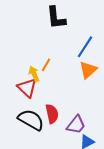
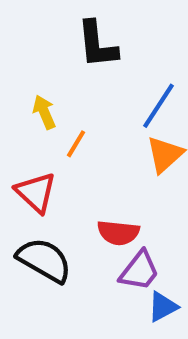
yellow arrow: (34, 74) -> (44, 112), moved
red semicircle: (52, 114) -> (118, 233), moved, turned 108

